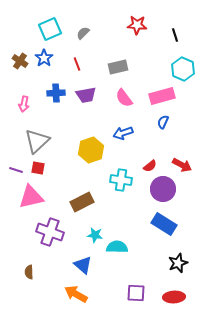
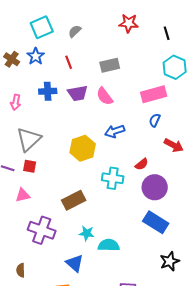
pink semicircle: (124, 98) -> (105, 96), moved
red arrow: (182, 165) -> (174, 145), moved
pink triangle: (31, 197) -> (23, 195), size x0.6

